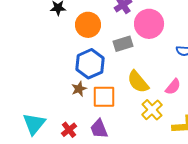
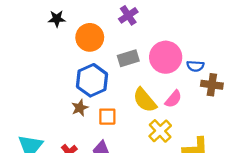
pink circle: (149, 24) -> (166, 57), moved
pink semicircle: (173, 87) -> (173, 99), moved
orange square: (104, 97) -> (107, 117), size x0.7

